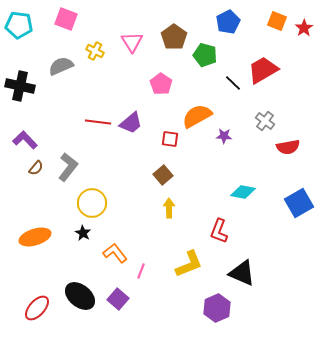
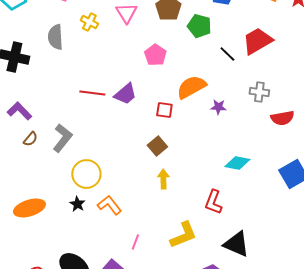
gray semicircle: (61, 66) -> (55, 37), turned -70
gray cross: (265, 121) -> (259, 92), turned -30
orange L-shape: (115, 253) -> (109, 205), moved

